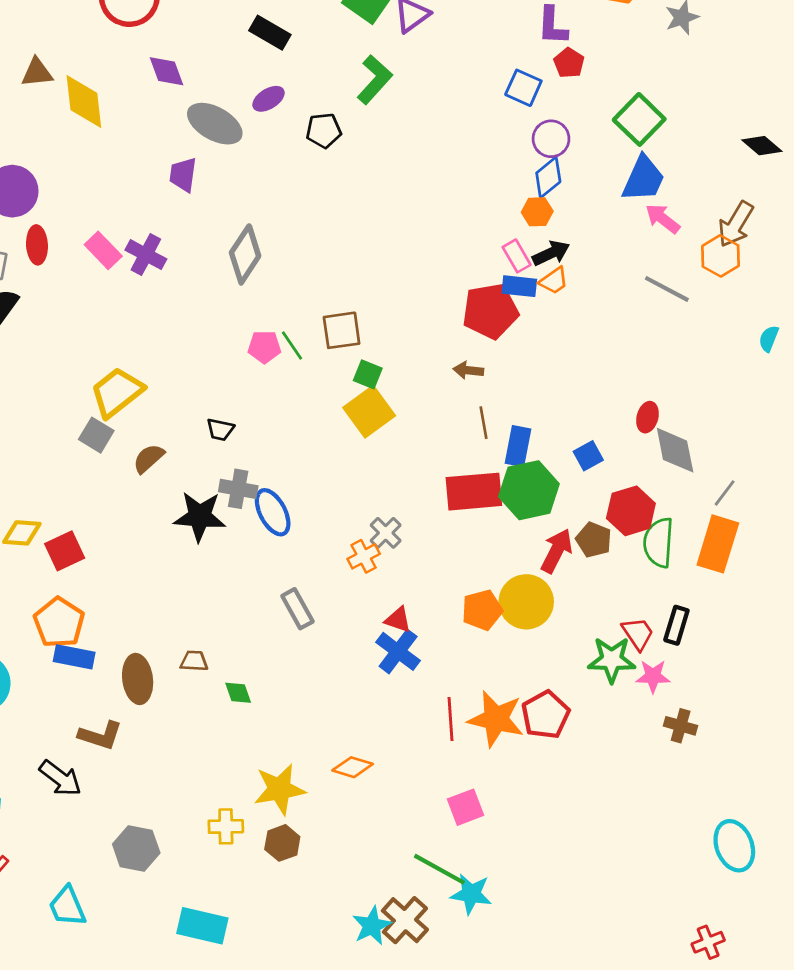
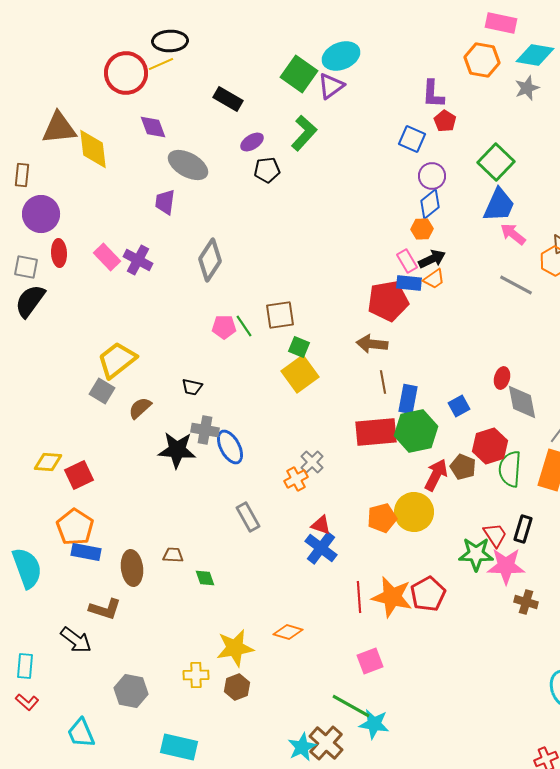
brown triangle: (37, 73) -> (59, 128), size x1.5
purple ellipse: (269, 99) -> (252, 142), moved
brown arrow: (468, 370) -> (372, 344), size x1.4
pink star: (653, 676) -> (506, 566), size x1.5

